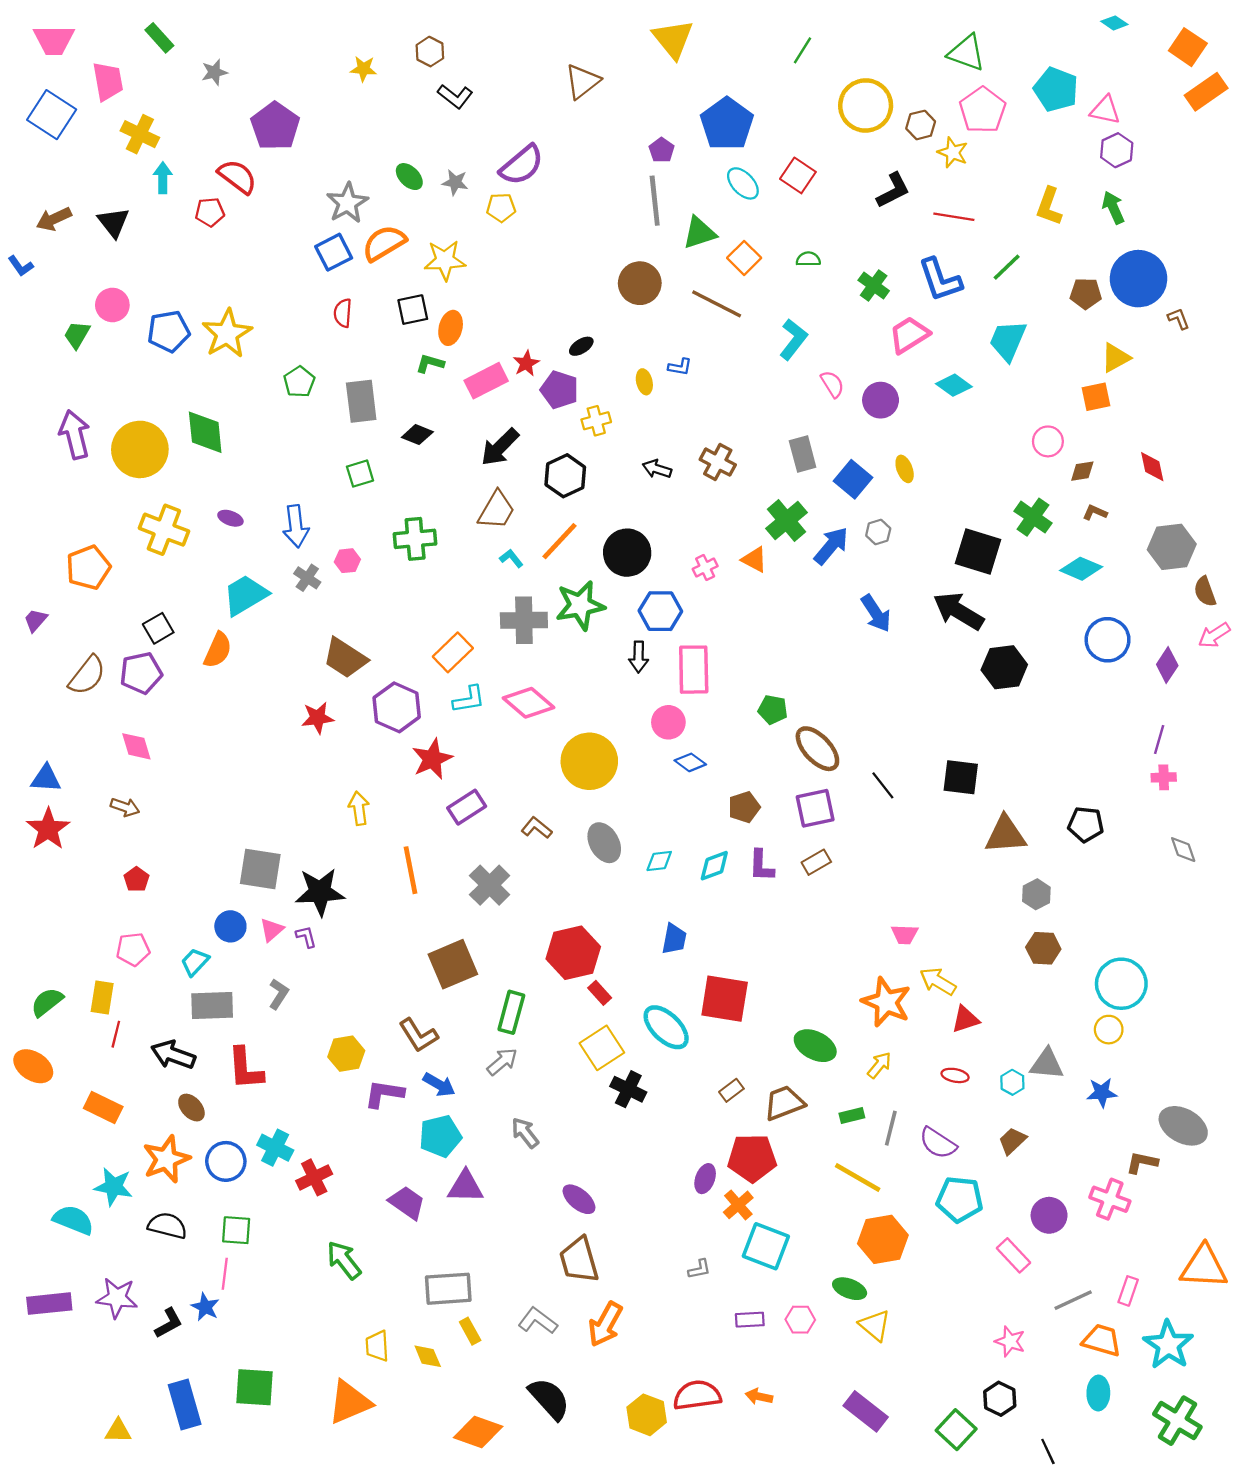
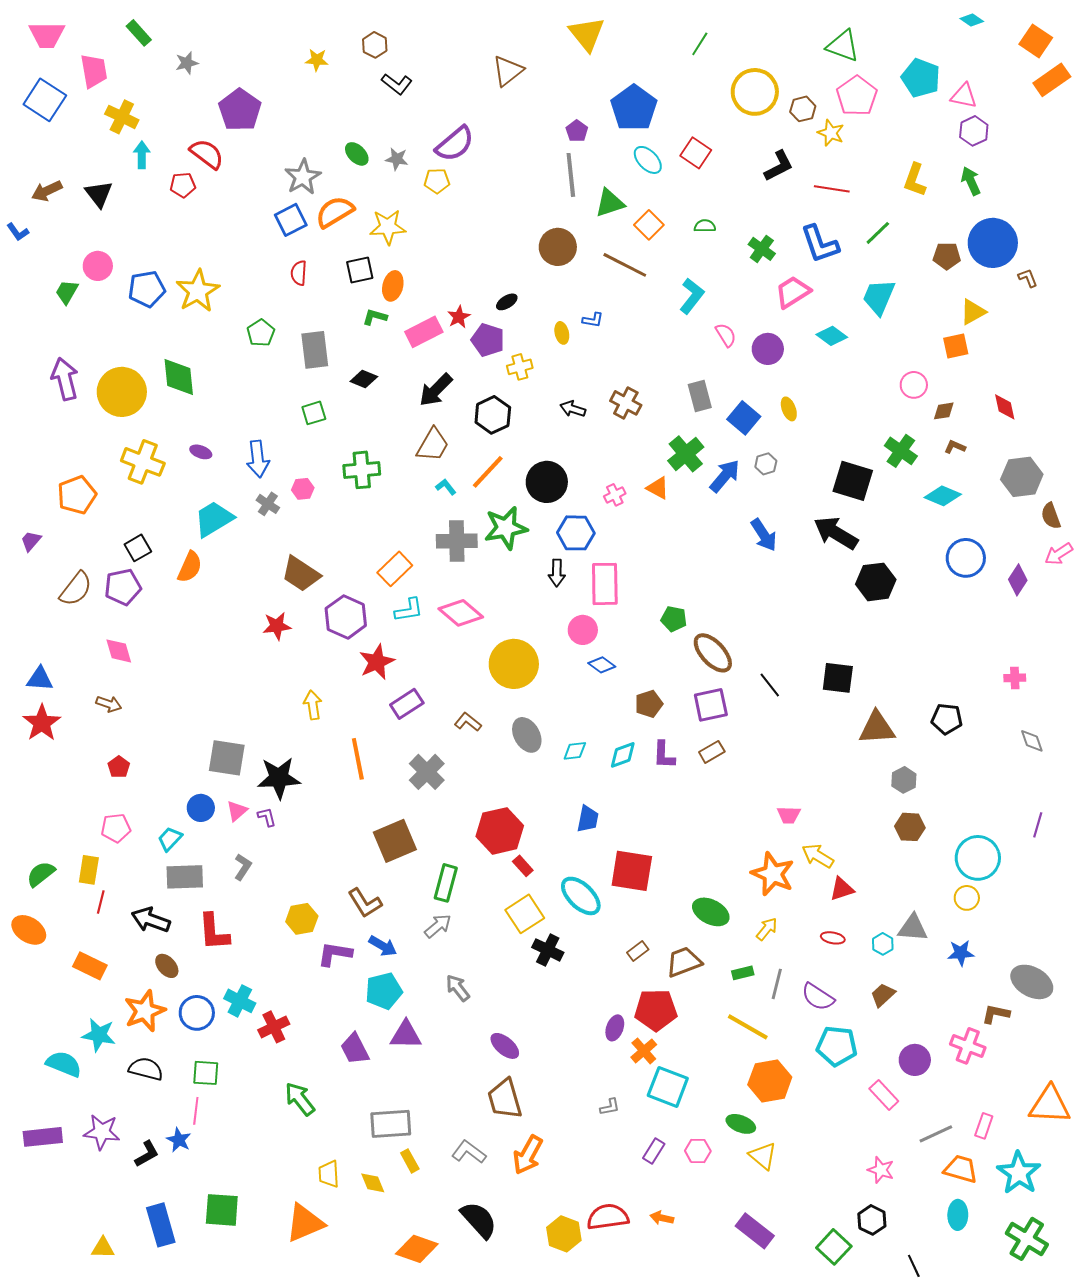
purple line: (1159, 739) -> (1038, 825), moved
purple trapezoid: (407, 1203) -> (355, 1049), turned -152
purple rectangle: (750, 1320) -> (654, 1151), turned -55

